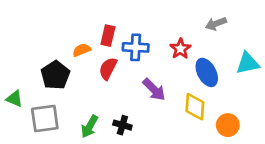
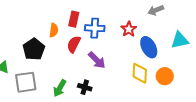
orange semicircle: (82, 50) -> (54, 30), turned 120
purple arrow: (154, 90) -> (97, 60), moved
orange circle: (228, 125) -> (165, 76), moved

